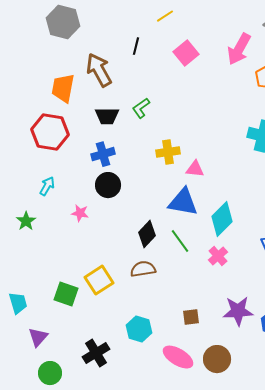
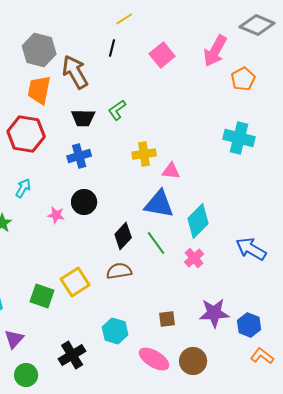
yellow line: (165, 16) -> (124, 19), moved
gray hexagon: (63, 22) -> (39, 50), moved
black circle: (108, 185) -> (84, 202), moved

